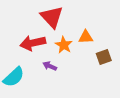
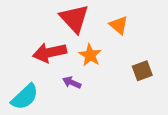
orange triangle: (86, 37) -> (119, 25), moved, turned 42

